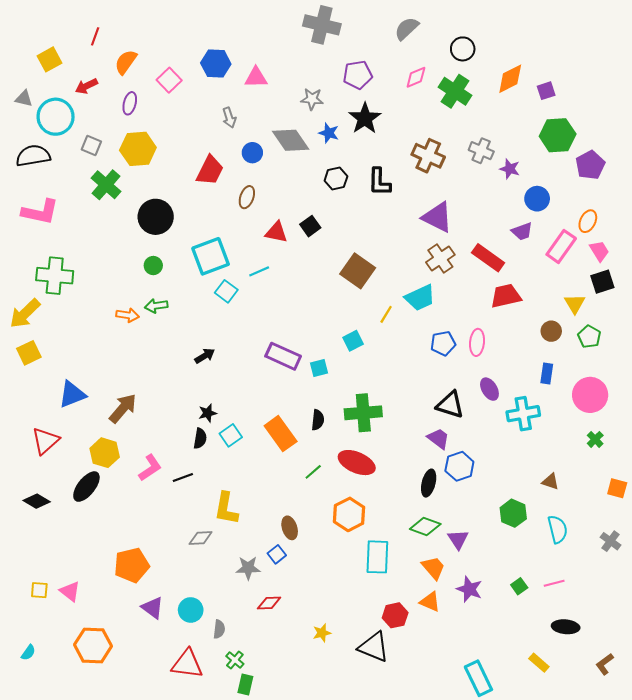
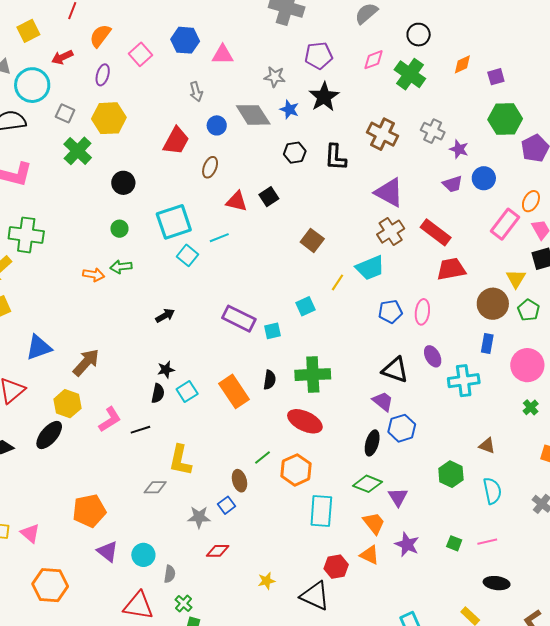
orange diamond: (510, 79) -> (462, 64), size x0.7
black circle: (156, 217) -> (123, 183), size x0.7
purple trapezoid: (522, 231) -> (453, 184), moved
brown square: (358, 271) -> (312, 240), size x0.7
brown circle: (551, 331) -> (493, 304), size x1.6
green line: (313, 472) -> (262, 458), moved
green square: (519, 586) -> (454, 543), turned -35

